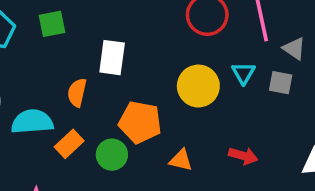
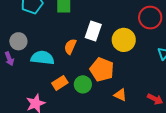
yellow circle: (198, 86) -> (124, 40), moved
orange rectangle: (69, 144) -> (60, 83), moved

